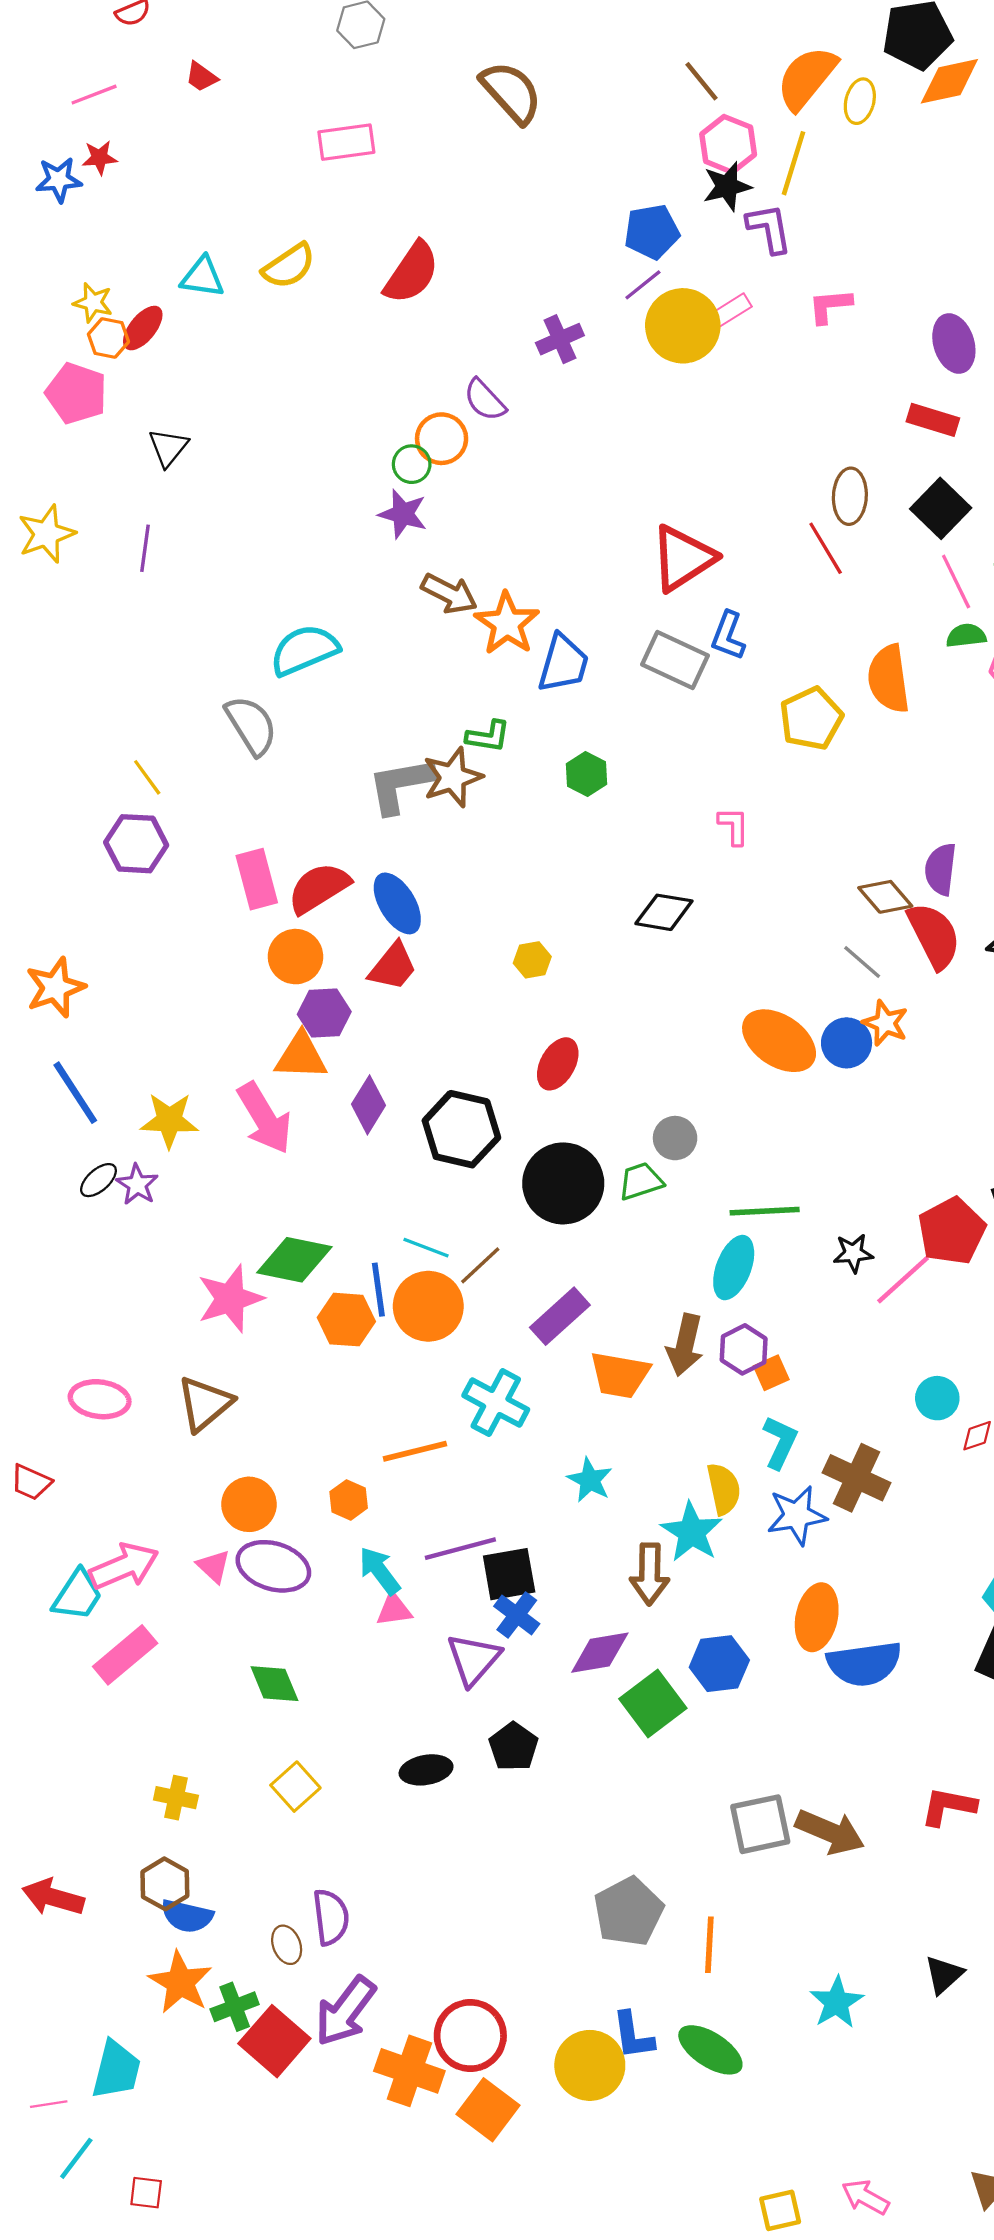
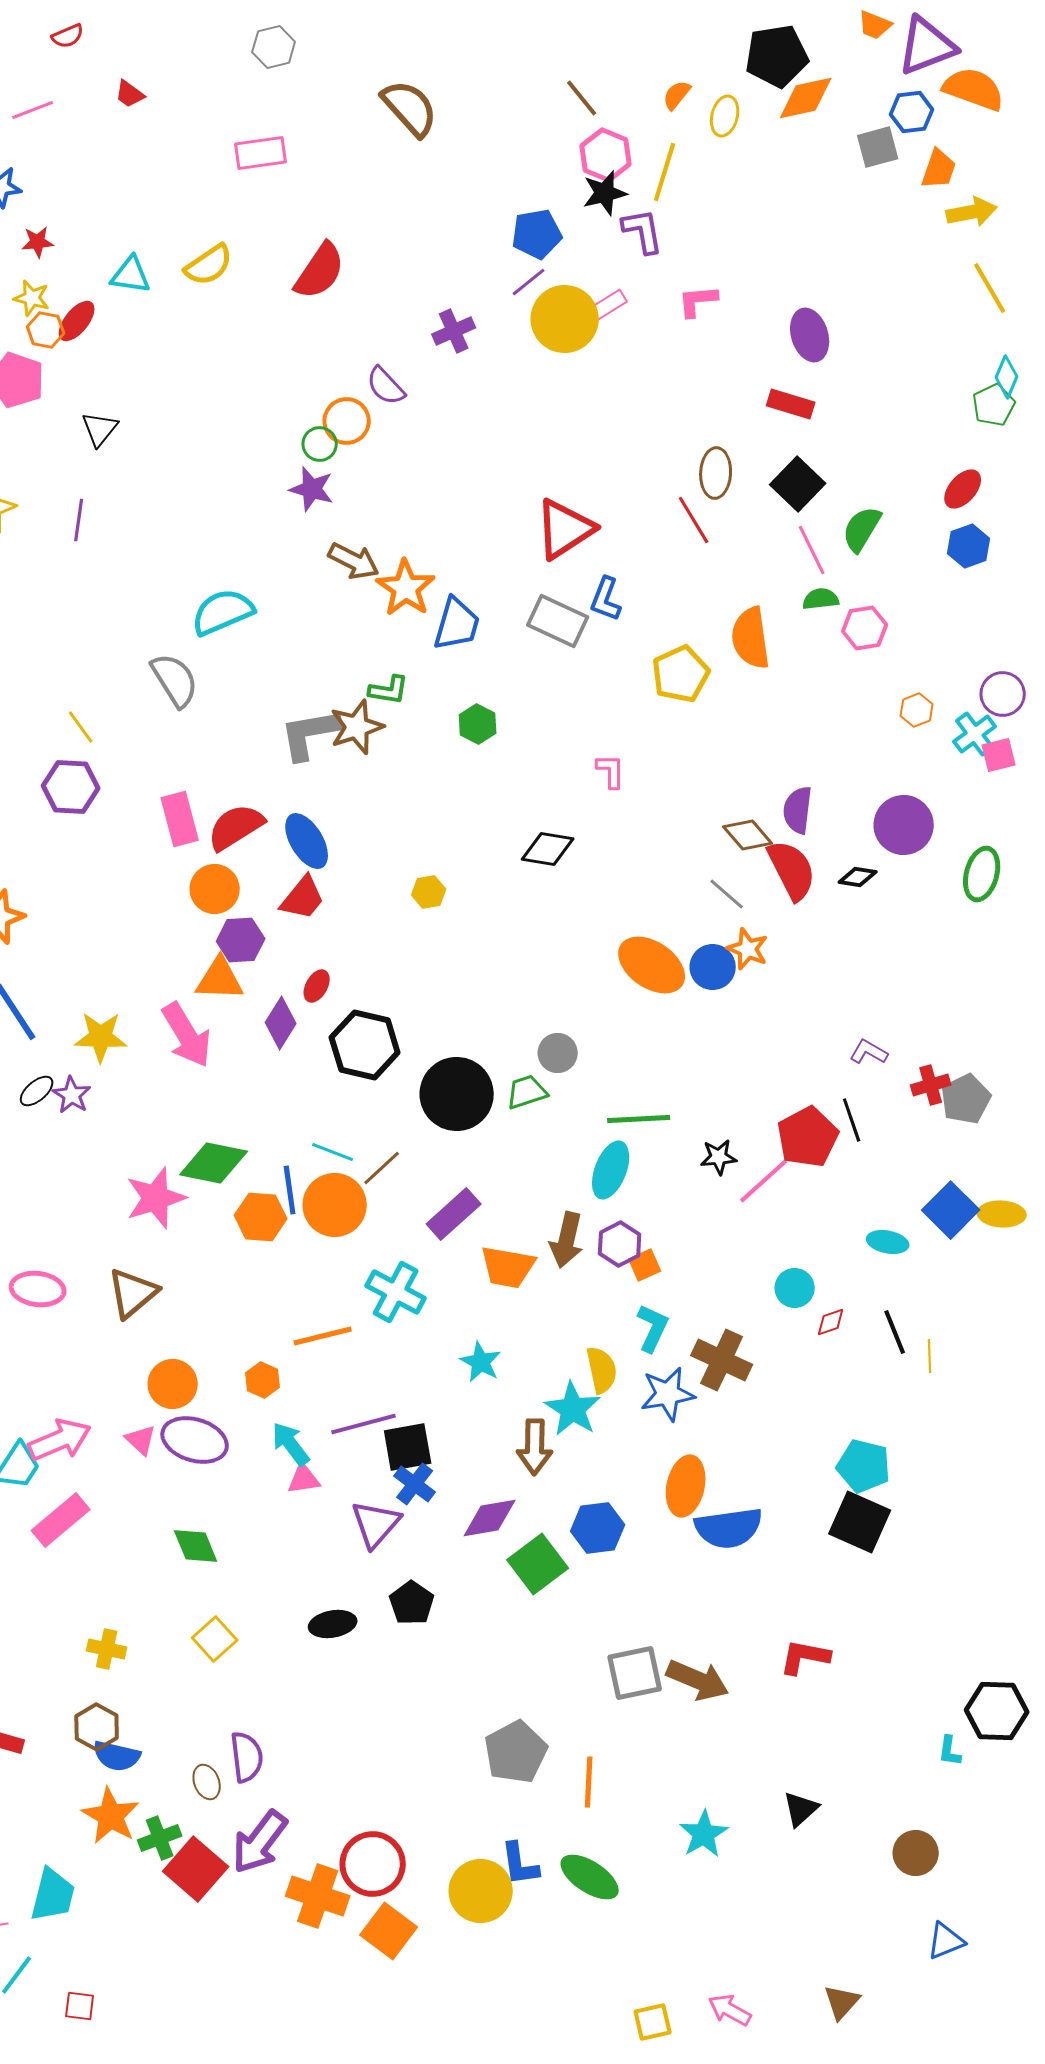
orange semicircle: (807, 78) -> (677, 95), size x0.5
red star: (100, 158) -> (38, 242), moved
red ellipse: (558, 1064) -> (317, 986), moved, size x0.7

